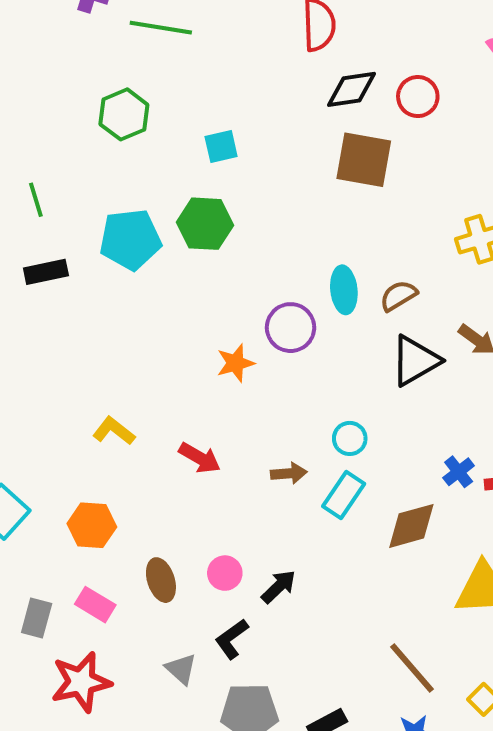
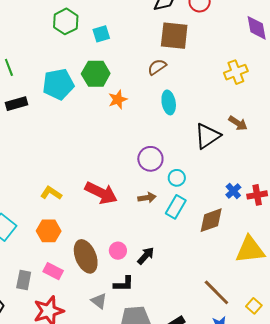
green hexagon: (124, 114) -> (66, 21), moved
brown semicircle: (398, 296) -> (157, 67), moved
purple circle: (291, 328) -> (150, 159), moved
orange star: (235, 363) -> (118, 100), moved
yellow L-shape: (114, 431) -> (51, 193), moved
red arrow: (200, 458) -> (101, 193), size x1.5
brown ellipse: (161, 580) -> (86, 256), size x1.5
black L-shape: (232, 639) -> (124, 284), turned -140

